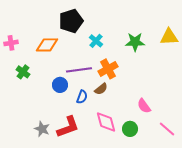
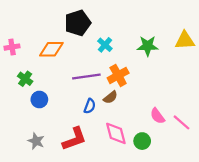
blue circle: (60, 85) -> (39, 100), moved
gray star: (42, 129) -> (36, 141), moved
pink line: (167, 129) -> (182, 122), moved

